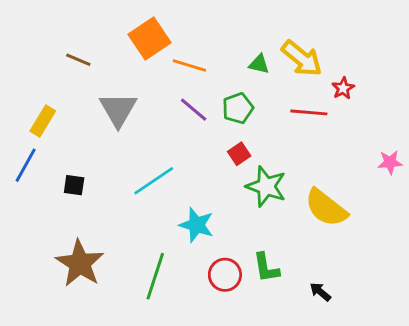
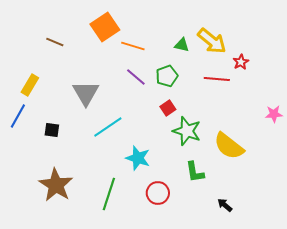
gray triangle: (118, 110) -> (86, 93), moved
green L-shape: (266, 268) -> (195, 172), moved

